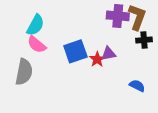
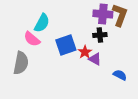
cyan semicircle: (35, 25) -> (42, 23), moved
black cross: (144, 40) -> (100, 35), moved
purple triangle: (109, 54) -> (95, 59), moved, turned 40

